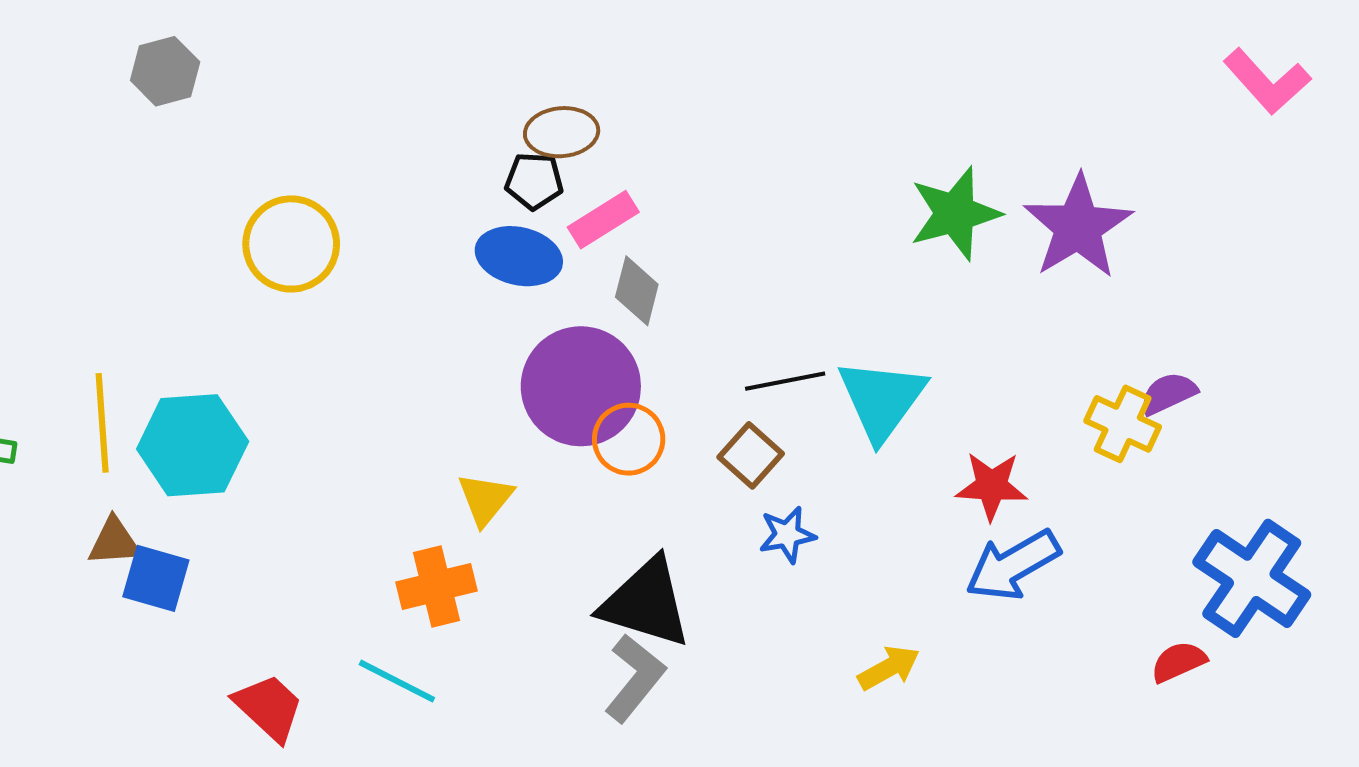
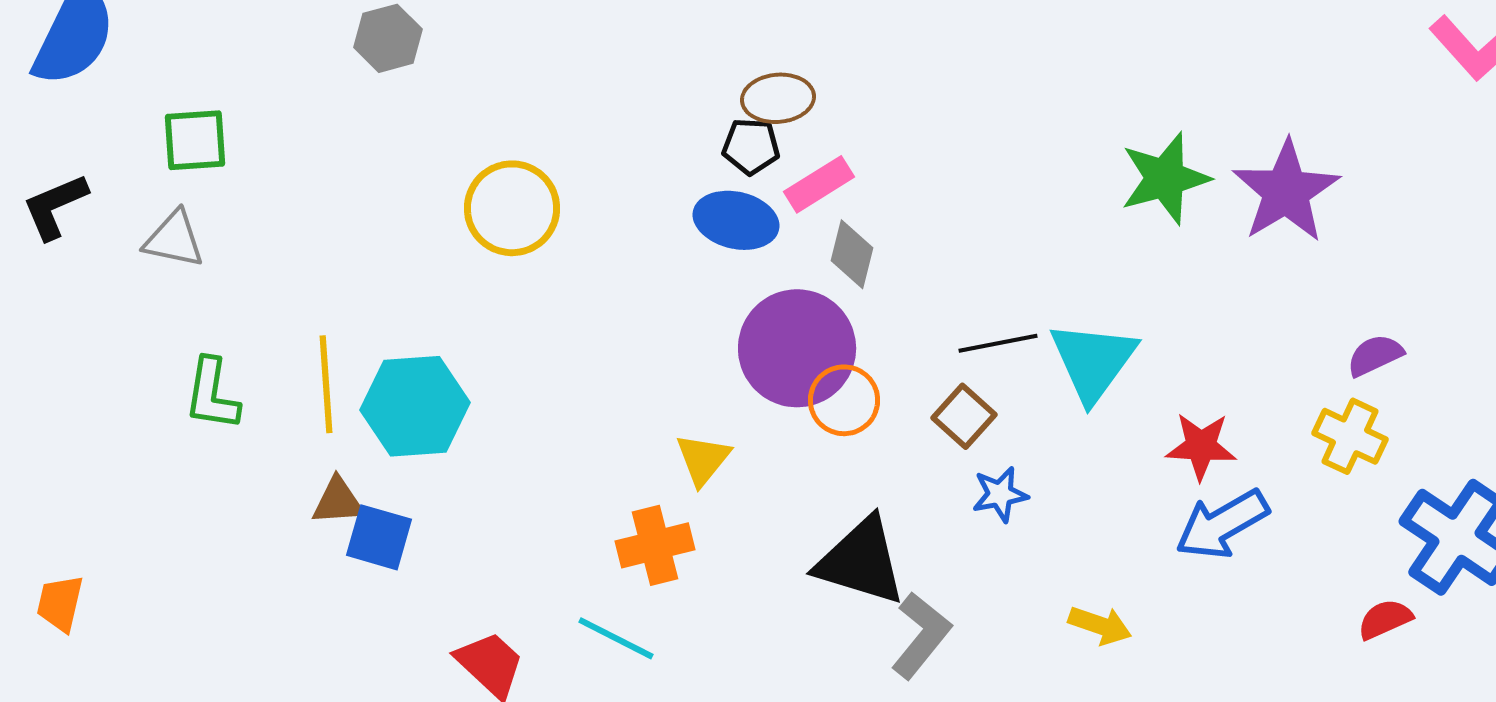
yellow cross: (1123, 424) -> (1350, 436), moved
yellow arrow: (889, 668) -> (1100, 625), turned 48
gray L-shape: (635, 678) -> (921, 635), moved

